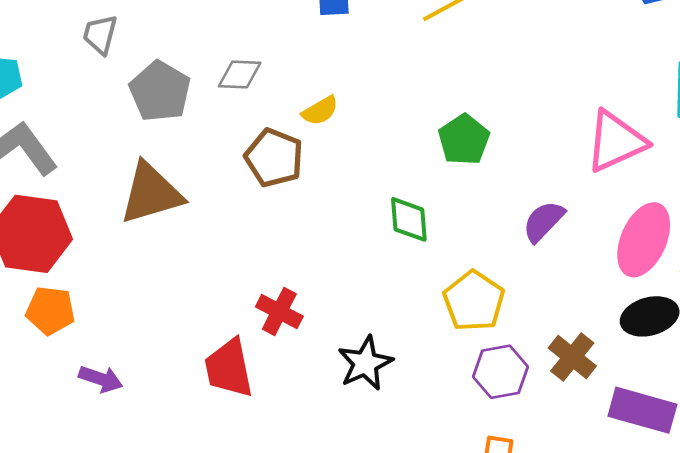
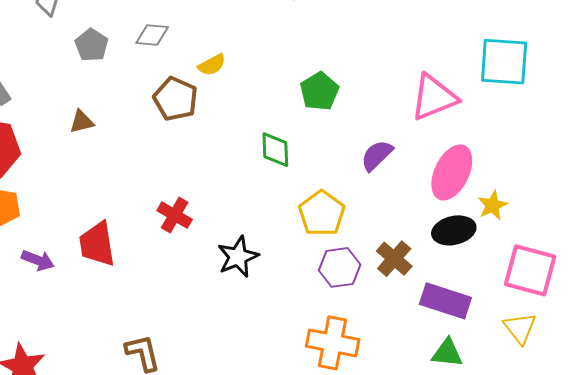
gray pentagon: (160, 91) -> (92, 45), size x0.7
brown triangle: (151, 193) -> (82, 122), size x0.5
red trapezoid: (229, 368) -> (97, 244), moved

